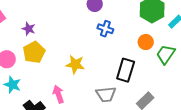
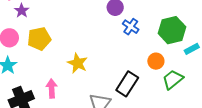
purple star: (29, 29) -> (22, 11), moved
blue cross: (105, 29) -> (131, 27), moved

